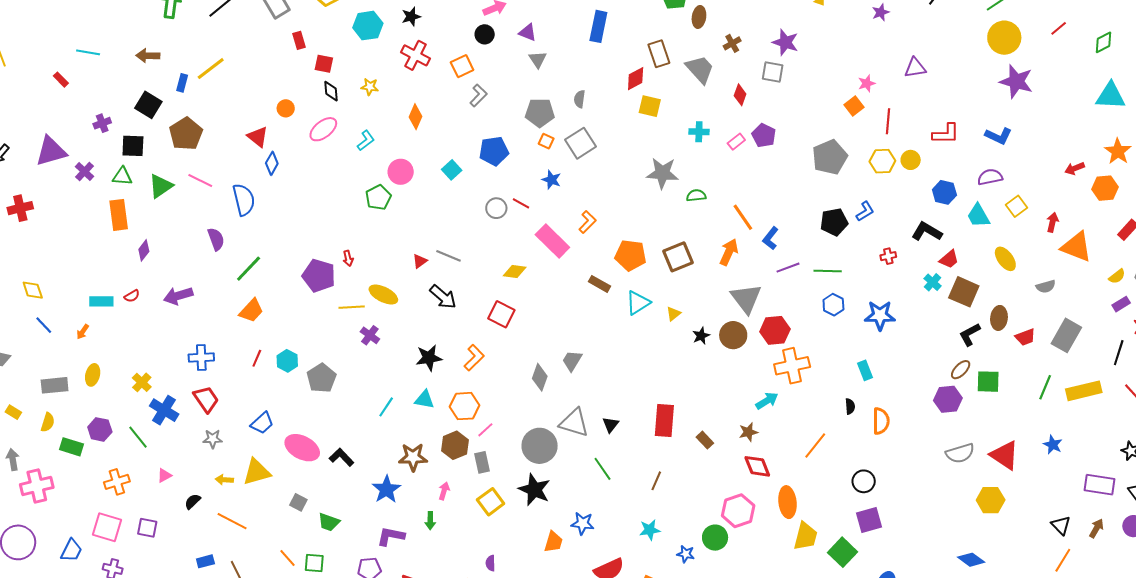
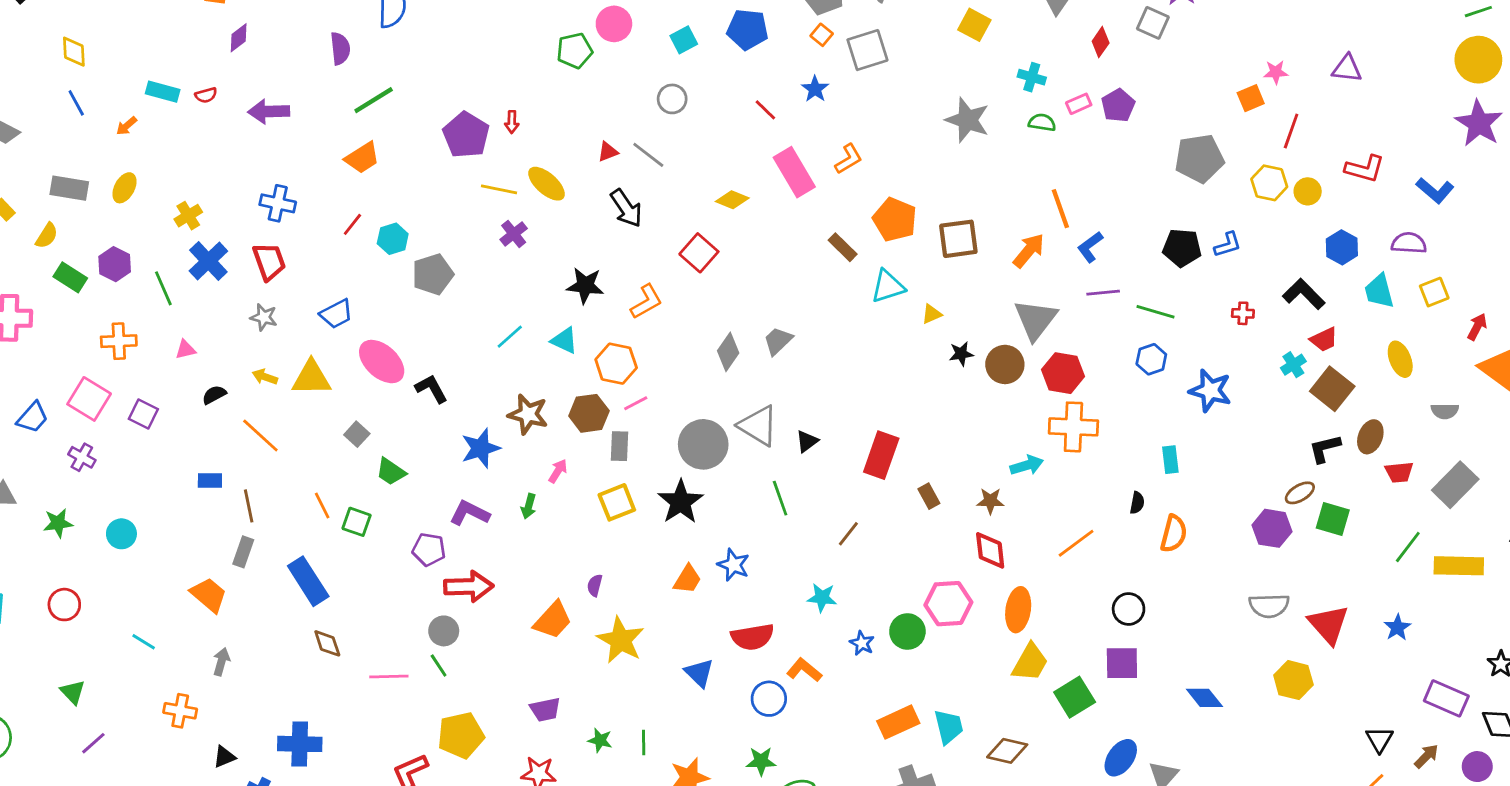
green semicircle: (696, 195) -> (1042, 122), moved
gray circle: (496, 208) -> (672, 99), moved
blue diamond: (971, 560) -> (1205, 698), moved

